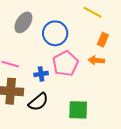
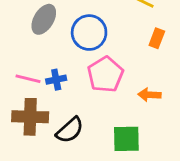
orange arrow: (96, 60) -> (149, 95), moved
blue cross: (41, 74) -> (56, 80), moved

